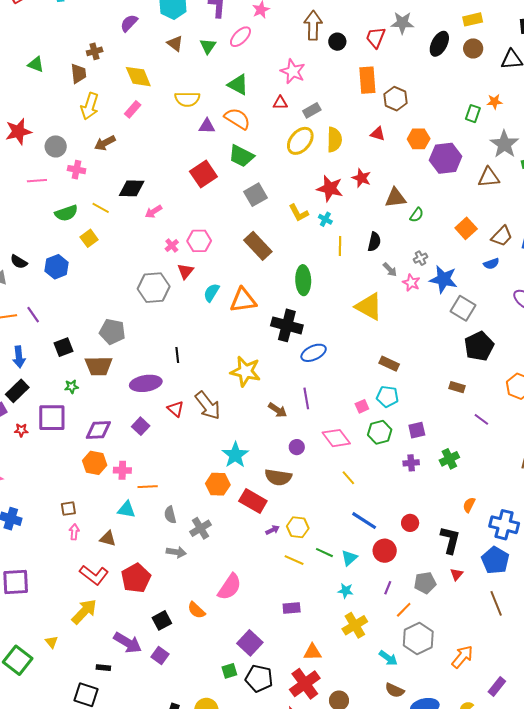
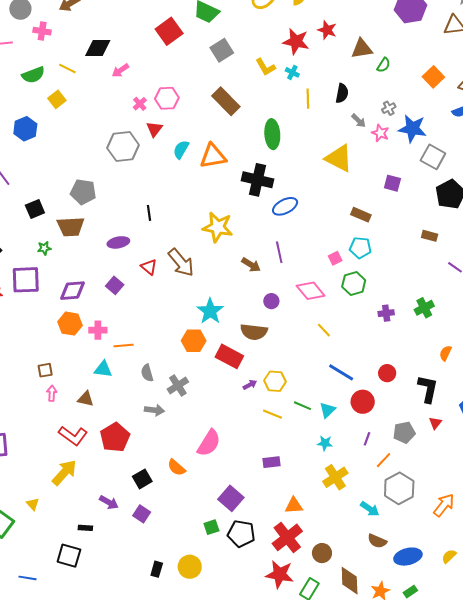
purple ellipse: (146, 383) -> (118, 242), size x0.7
purple square: (417, 430) -> (392, 183), moved, turned 30
purple arrow: (128, 643) -> (109, 502), size x0.7

